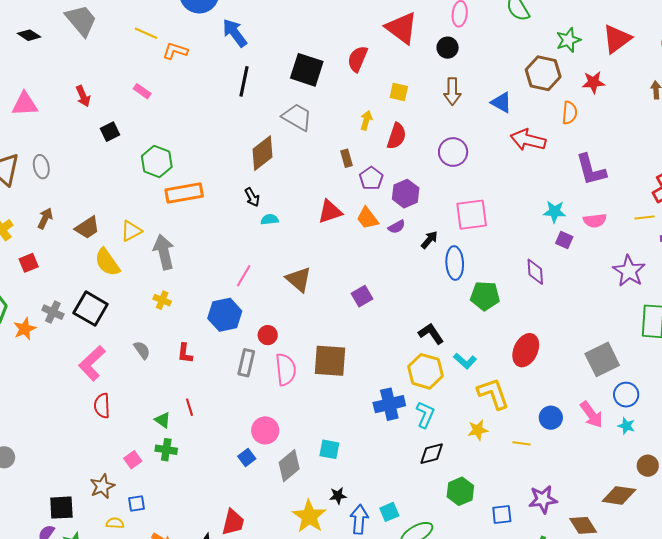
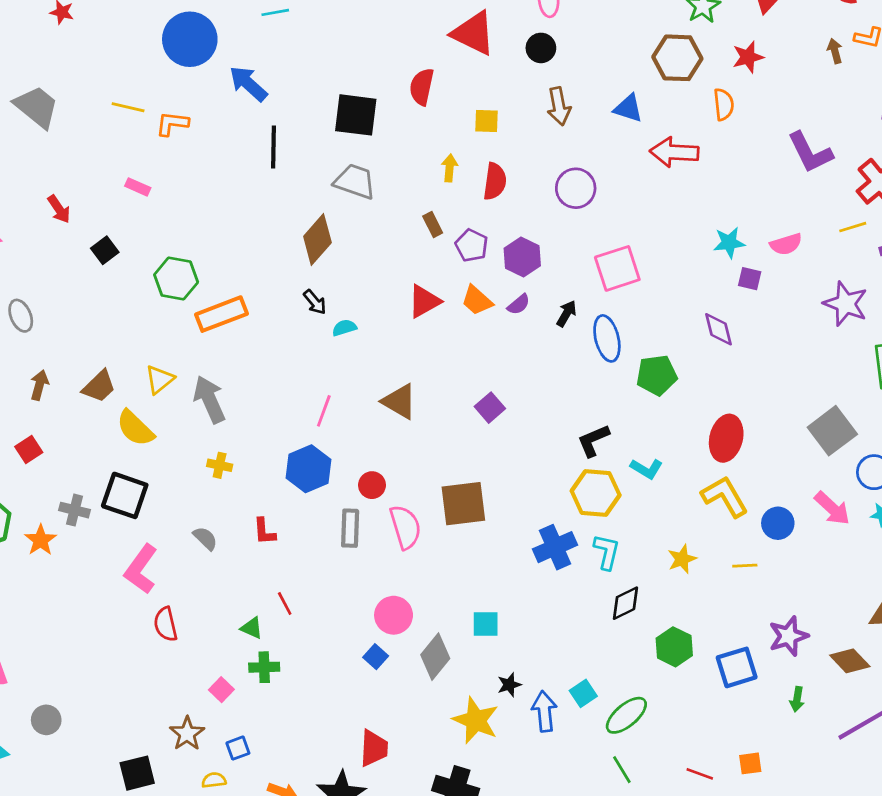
purple L-shape: (591, 170) -> (810, 152), moved
black L-shape: (431, 334) -> (593, 441), turned -68
yellow L-shape: (493, 394) -> (725, 496), moved
blue square: (502, 514) -> (737, 667), size x1.4

